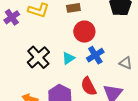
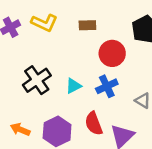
red circle: (84, 32) -> (112, 53), moved

